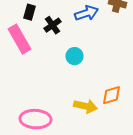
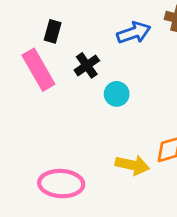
black cross: (52, 25) -> (87, 65), moved

